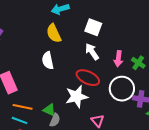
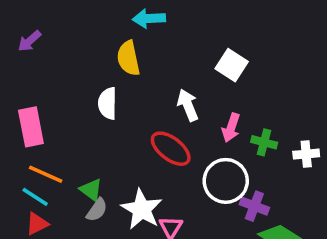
white square: (93, 27) -> (232, 65), moved
green cross: (138, 63) -> (264, 142), turned -32
white star: (77, 97) -> (142, 209), moved, turned 30

